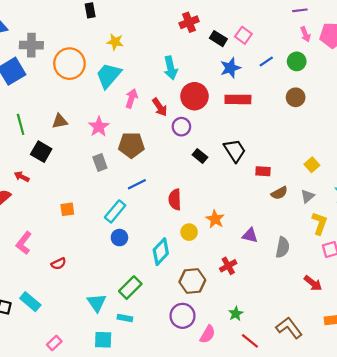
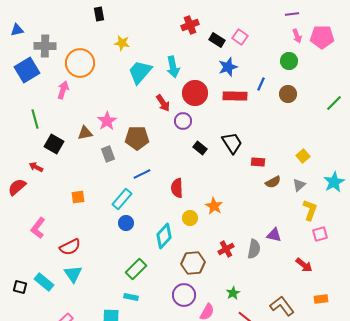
blue line: (266, 61) -> (261, 84), moved, turned -32
cyan trapezoid: (109, 76) -> (140, 72), moved
pink arrow: (131, 98) -> (63, 90), moved
brown triangle: (60, 121) -> (85, 133), moved
purple triangle: (250, 235) -> (274, 235), moved
gray semicircle: (283, 247) -> (254, 249), moved
red semicircle: (59, 264) -> (70, 247), size x1.5
cyan triangle: (97, 303) -> (73, 274), moved

